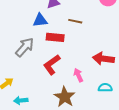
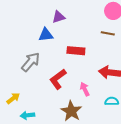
brown line: (75, 21) -> (108, 33), moved
red rectangle: (55, 37) -> (76, 51), moved

